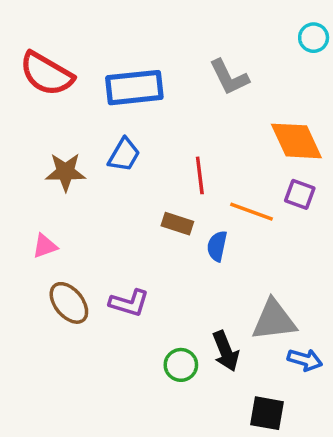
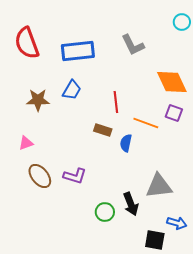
red semicircle: (47, 74) -> (27, 43), turned 40
blue arrow: (305, 360) -> (177, 223), moved

